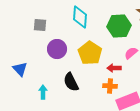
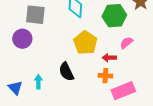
gray square: (40, 25) -> (35, 15), size x1.5
purple circle: (57, 49) -> (22, 39), moved
blue triangle: (20, 69) -> (15, 88), moved

